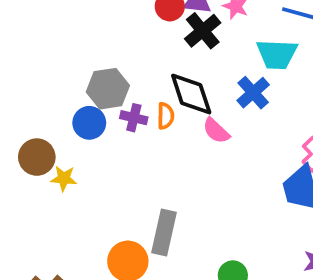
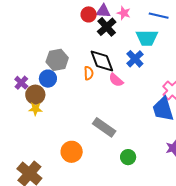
purple cross: (134, 118) -> (21, 83), moved, turned 32
brown circle: (37, 157) -> (35, 95), moved
gray rectangle: (164, 233) -> (104, 127), moved, turned -65

